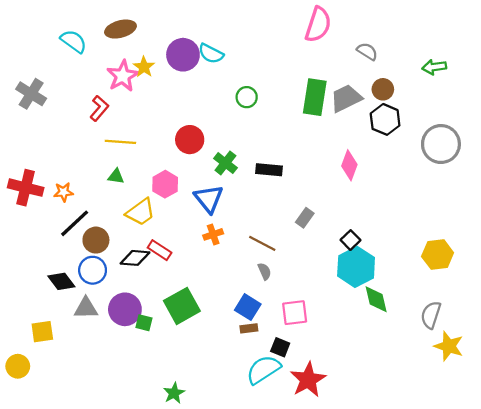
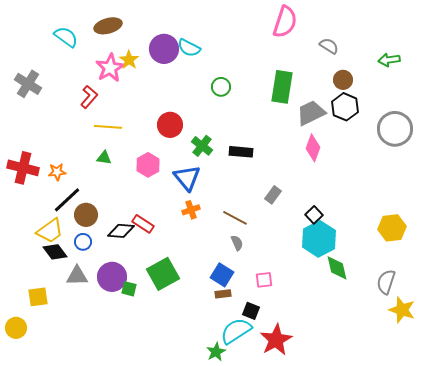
gray trapezoid: (346, 98) -> (311, 113), moved
yellow trapezoid: (141, 212) -> (50, 231), moved
blue circle: (93, 270) -> (83, 242), size x0.7
pink square: (295, 313) -> (264, 280), size x0.7
green star: (174, 393) -> (216, 352), moved

